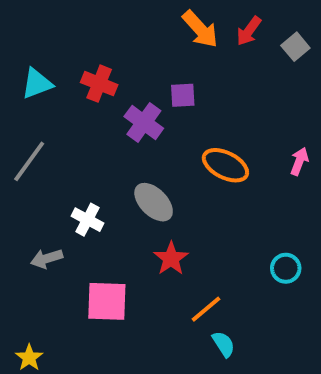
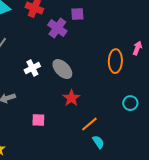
orange ellipse: (225, 165) -> (115, 61), moved, turned 65
white cross: (87, 220) -> (32, 68), moved, turned 35
pink square: (107, 301) -> (38, 120), size x0.6

